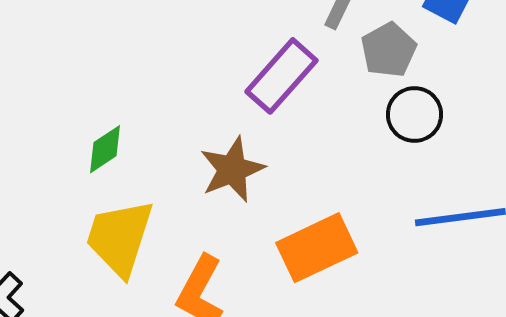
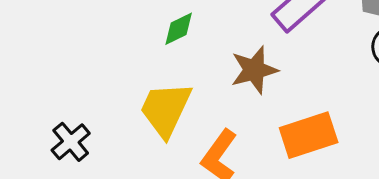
green diamond: (105, 149) -> (179, 29), moved

